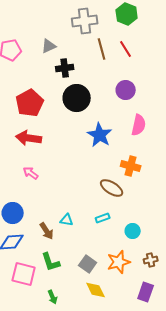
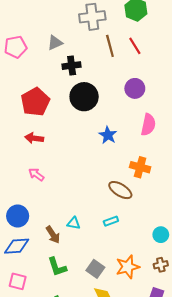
blue star: (100, 135) -> (108, 135), size x0.7
red arrow: (29, 138) -> (34, 138), size x0.7
cyan circle: (133, 231) -> (161, 235), moved
pink square: (24, 274) -> (18, 281), moved, size x0.7

